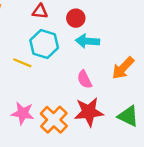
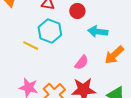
cyan arrow: (87, 41) -> (98, 32), moved
pink semicircle: (84, 79) -> (82, 62), turned -119

